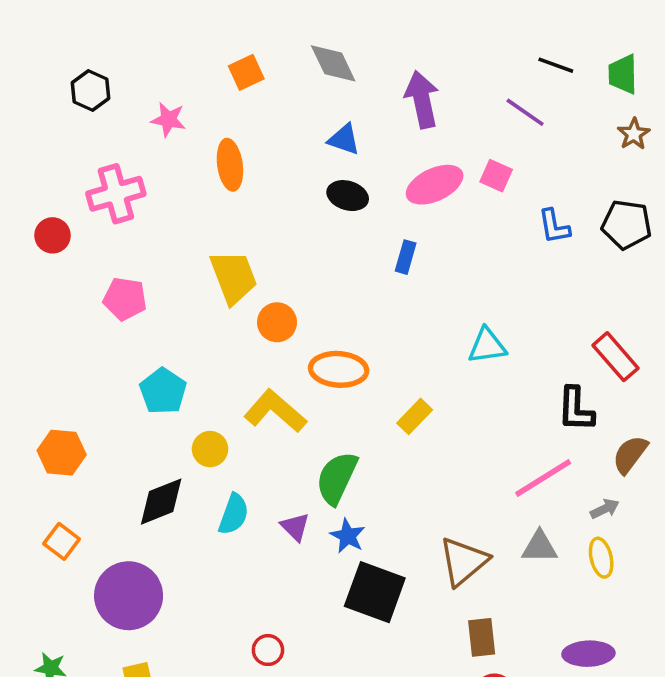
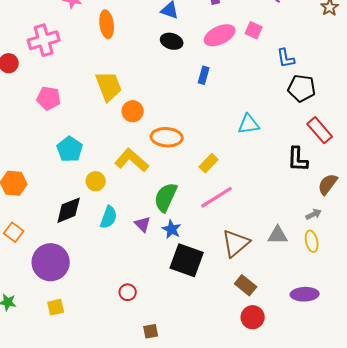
black pentagon: (626, 225) -> (302, 88), moved
pink line: (543, 478) -> (217, 197), moved
brown rectangle: (482, 637) -> (246, 285), turned -45

